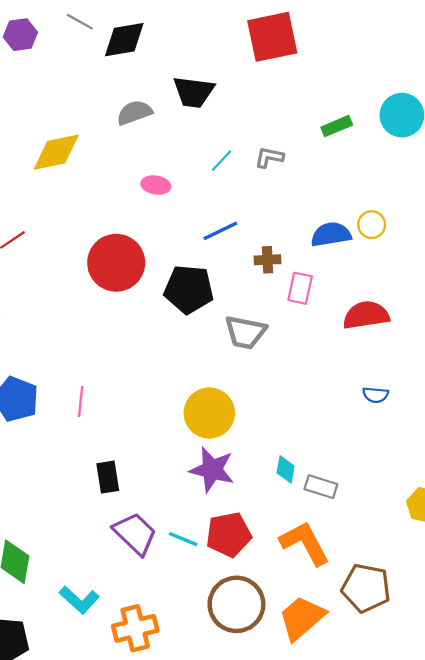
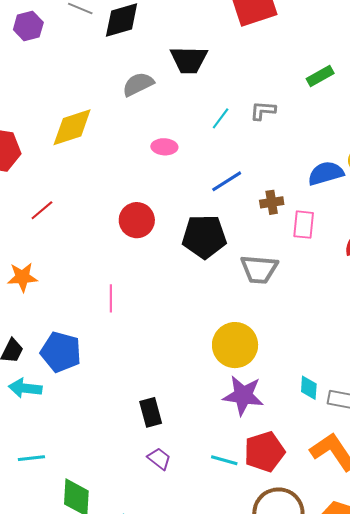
red circle: (116, 263) -> (137, 220), size x0.7
pink line: (81, 401) -> (111, 298), moved
purple trapezoid: (135, 534) -> (159, 459), moved, size x0.6

